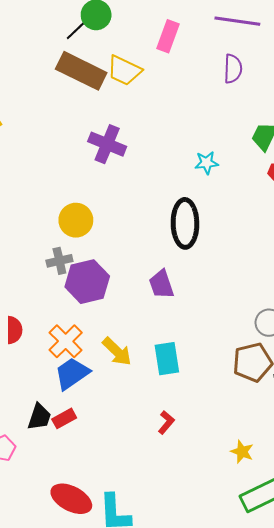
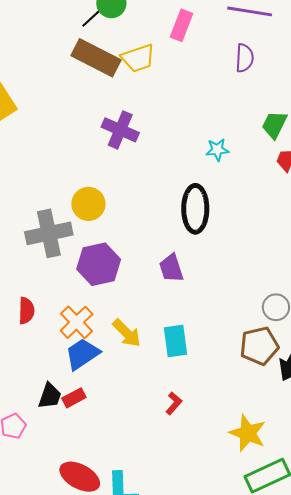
yellow trapezoid: (124, 71) -> (138, 58), turned -45
gray cross: (59, 261) -> (49, 233), moved, size x1.8
yellow star: (242, 452) -> (248, 433), size x1.6

